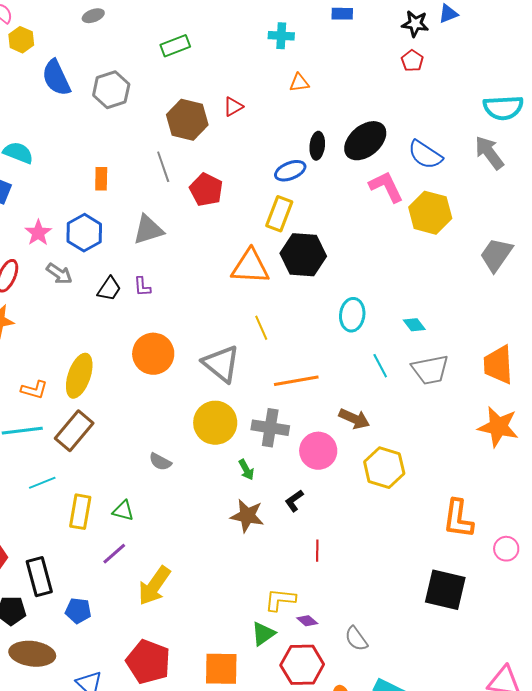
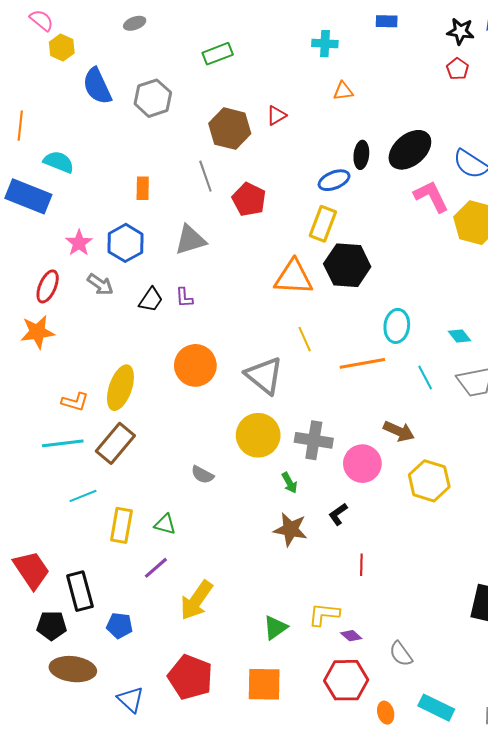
orange line: (296, 381) -> (362, 363), moved
green triangle: (263, 634) -> (275, 628), moved

